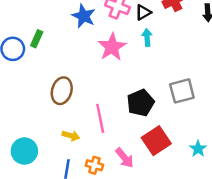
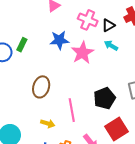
blue star: (84, 16) -> (59, 40), moved, turned -30
cyan arrow: (147, 37) -> (111, 46), turned -56

